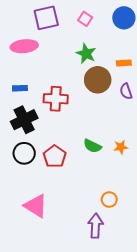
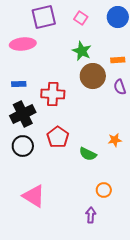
green semicircle: (92, 146) -> (88, 154), moved
red pentagon: (55, 156) -> (58, 137), moved
purple arrow: (96, 226) -> (91, 215), size x0.7

